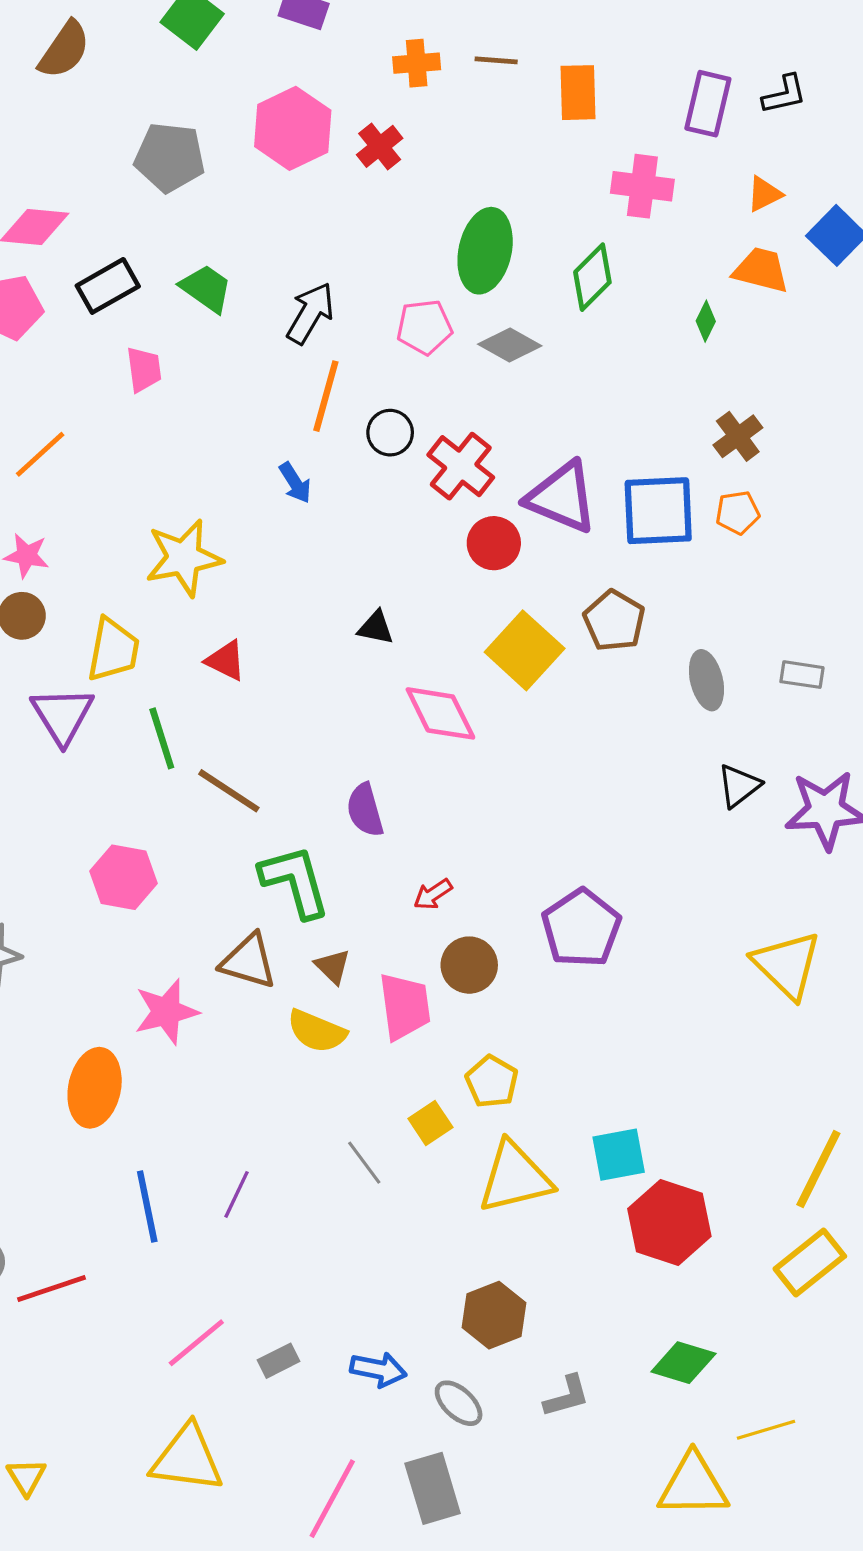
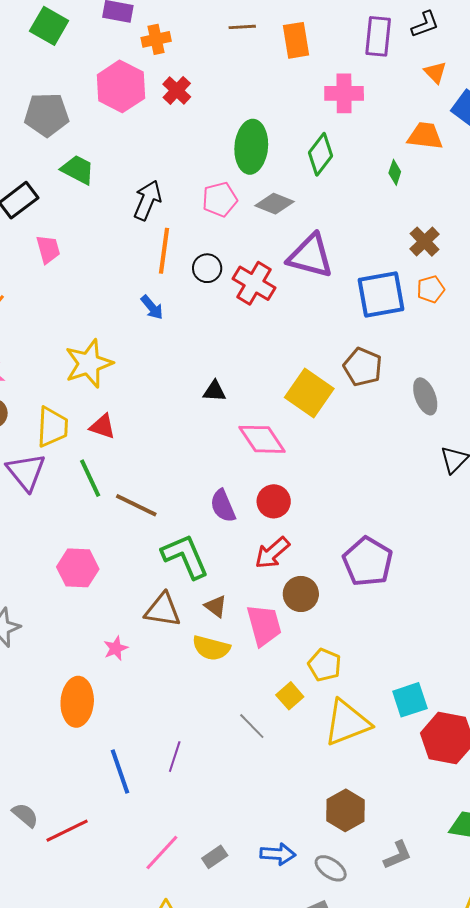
orange cross: (417, 63) -> (156, 39), moved
orange triangle: (764, 194) -> (435, 72), moved, turned -40
green trapezoid: (206, 288) -> (78, 170), moved
purple triangle: (562, 497) -> (310, 256), moved
red circle: (494, 543) -> (274, 501), moved
red triangle: (226, 661) -> (103, 426), moved
red arrow: (433, 894) -> (272, 553), size x1.5
pink star: (166, 1012) -> (116, 648), size x0.6

